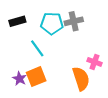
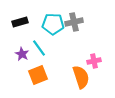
pink cross: (95, 62) -> (94, 61), turned -32
purple star: (19, 79) -> (22, 54), moved

